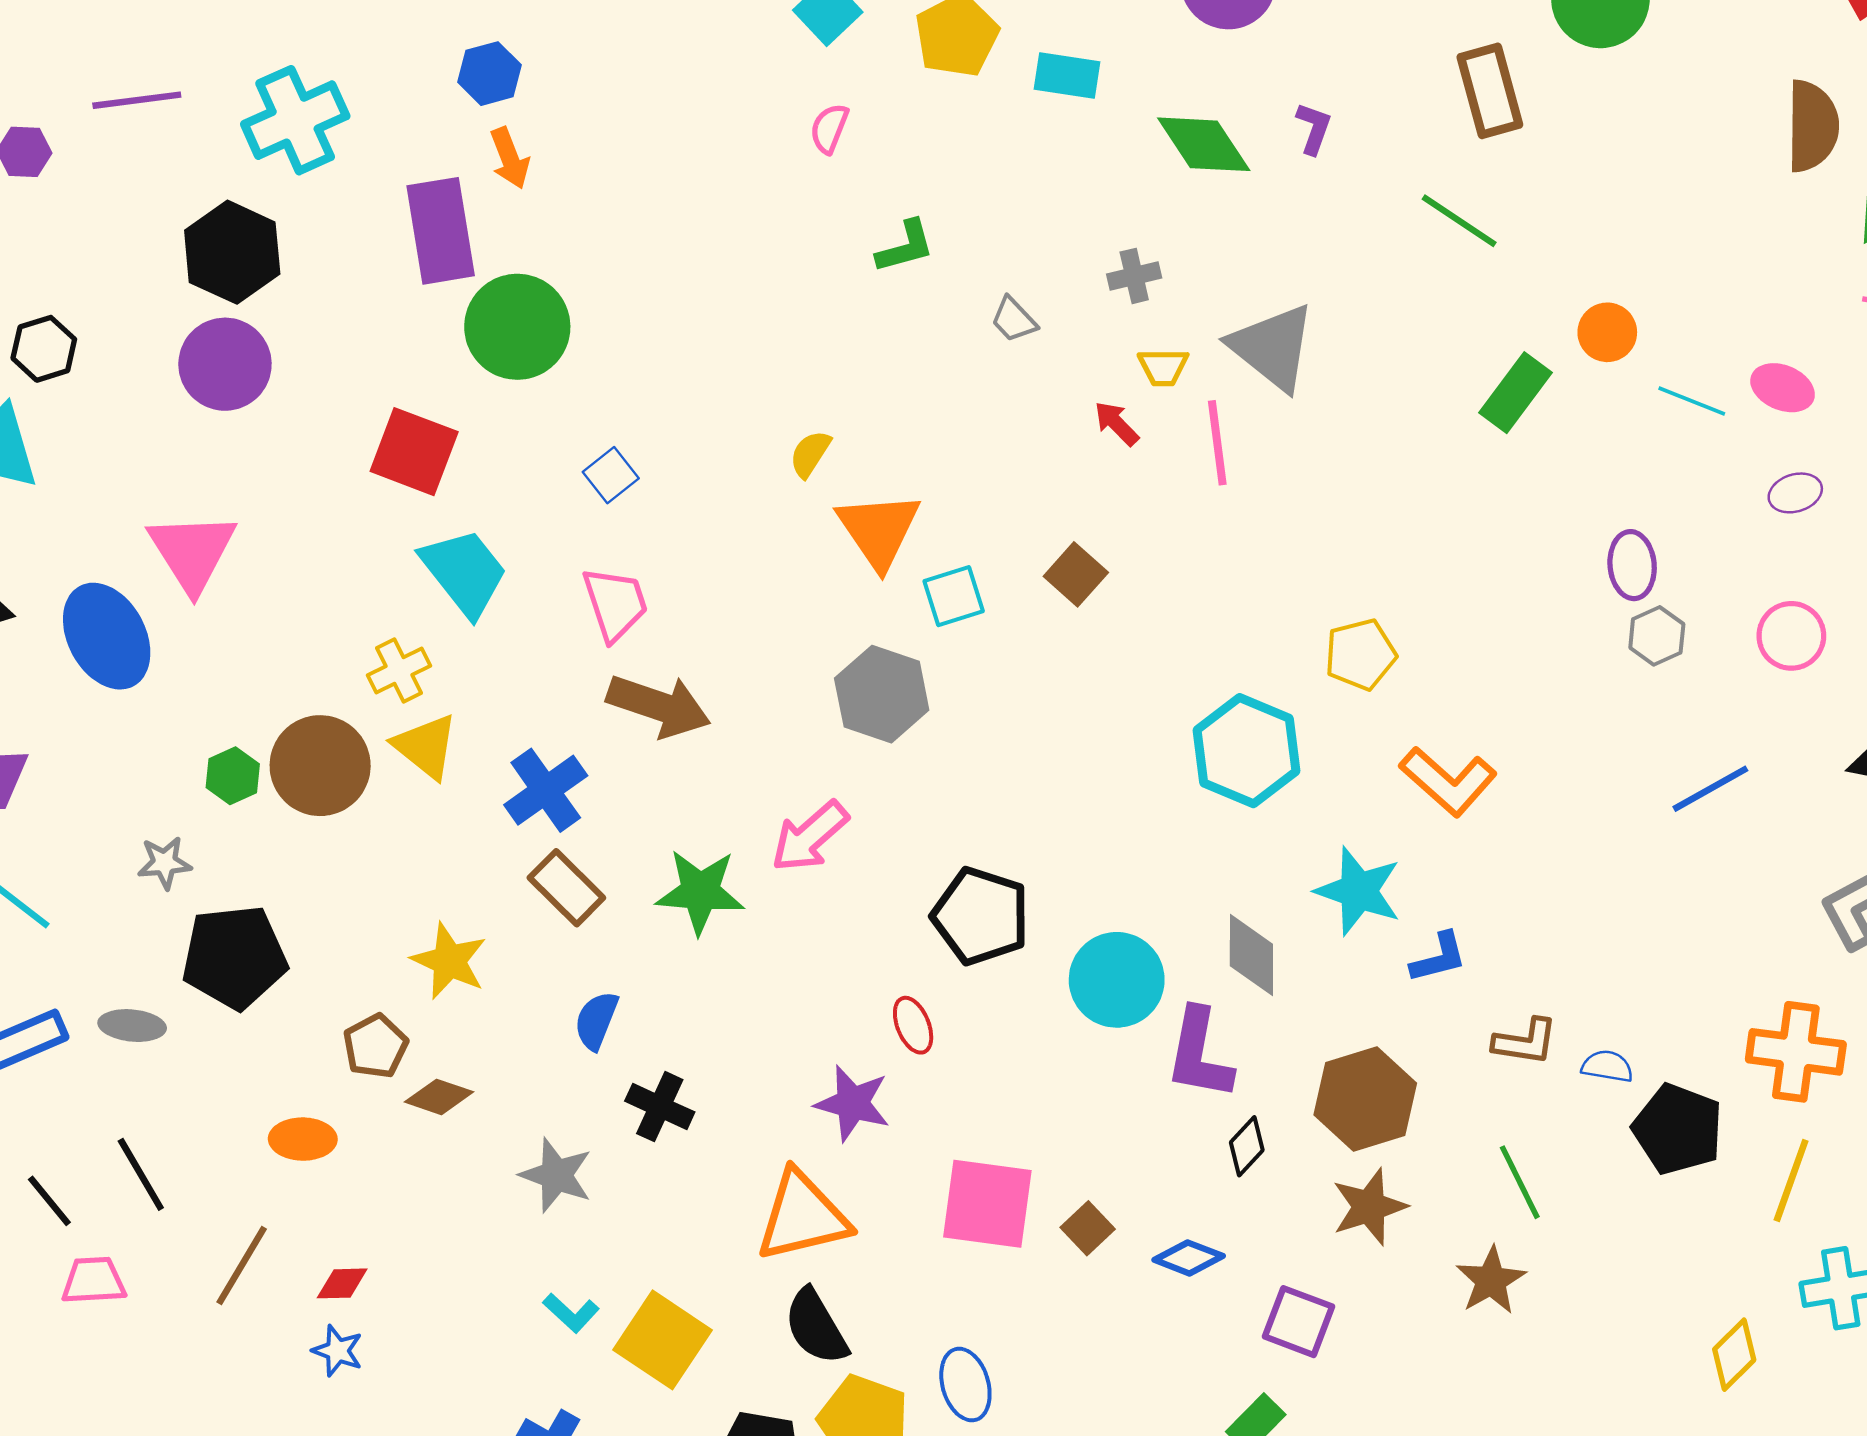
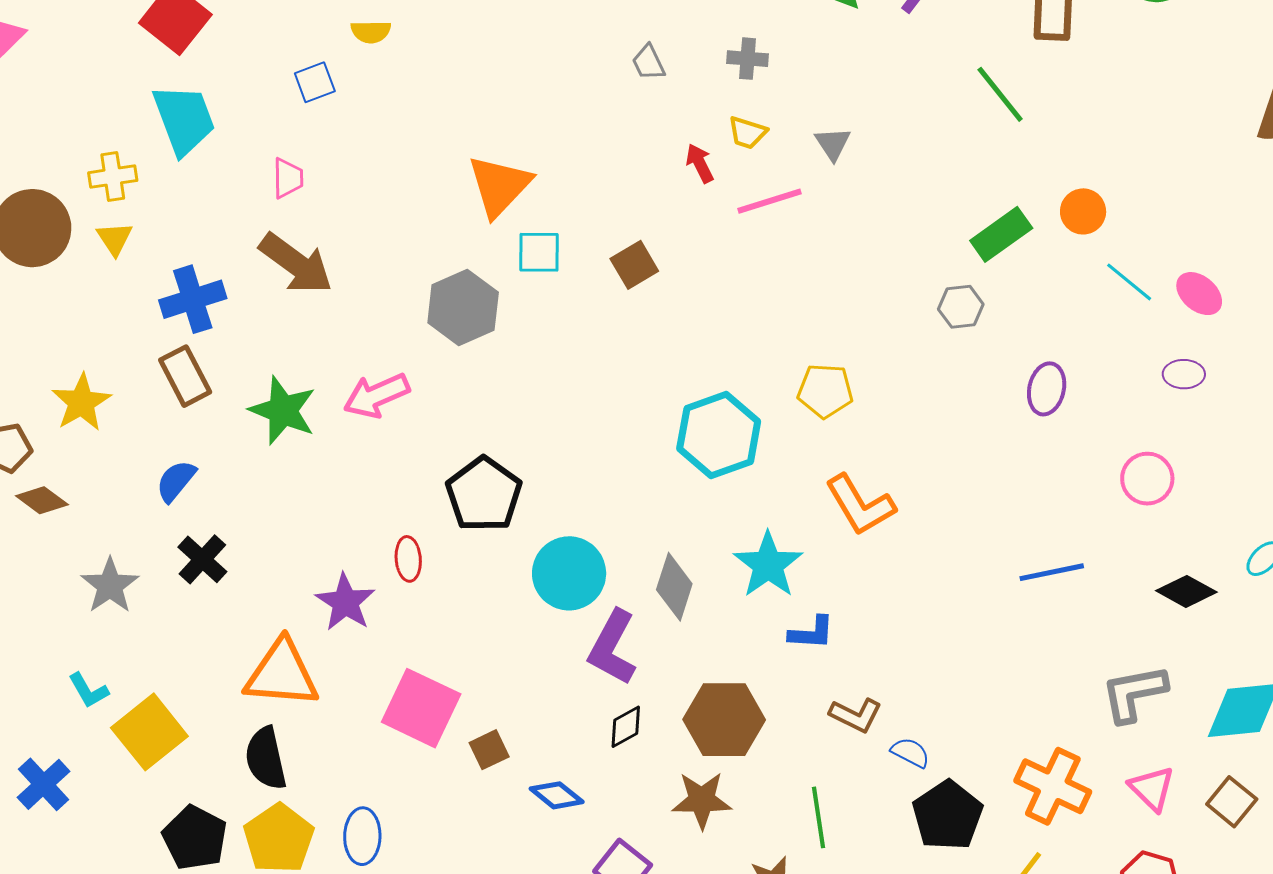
gray triangle: (1273, 347) -> (833, 144), size x0.5
pink line: (1217, 443) -> (770, 201), turned 62
yellow semicircle: (810, 454) -> (371, 32), moved, turned -141
pink trapezoid: (615, 604) -> (288, 178), size x0.7
gray hexagon: (1657, 636) -> (961, 307), moved
yellow triangle: (426, 746) -> (115, 239), size x0.7

